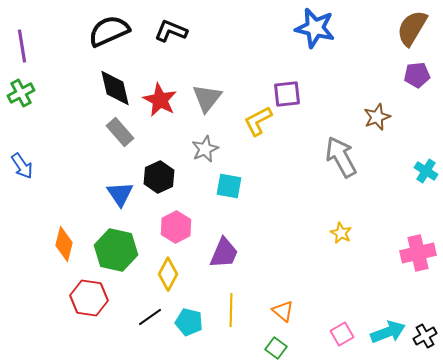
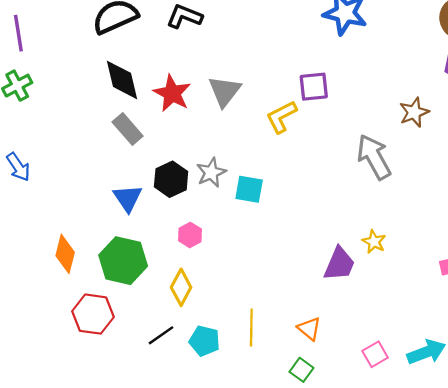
gray star: (205, 149) -> (211, 173), moved
pink hexagon: (176, 227) -> (190, 235), size x0.7
purple trapezoid: (224, 253) -> (339, 264), moved

